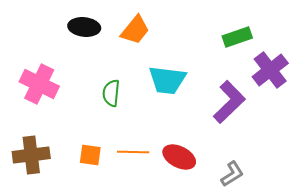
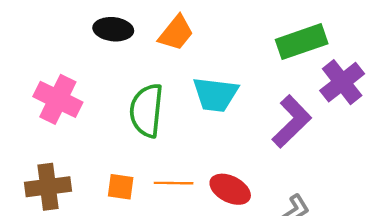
green rectangle: (237, 37) -> (302, 42), size x1.4
green semicircle: (111, 93) -> (146, 110), size x1.6

